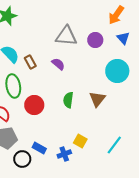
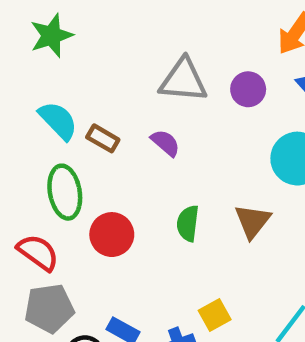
brown rectangle: (30, 62) -> (103, 138), turned -32
yellow square: (80, 141) -> (215, 315), turned 32

